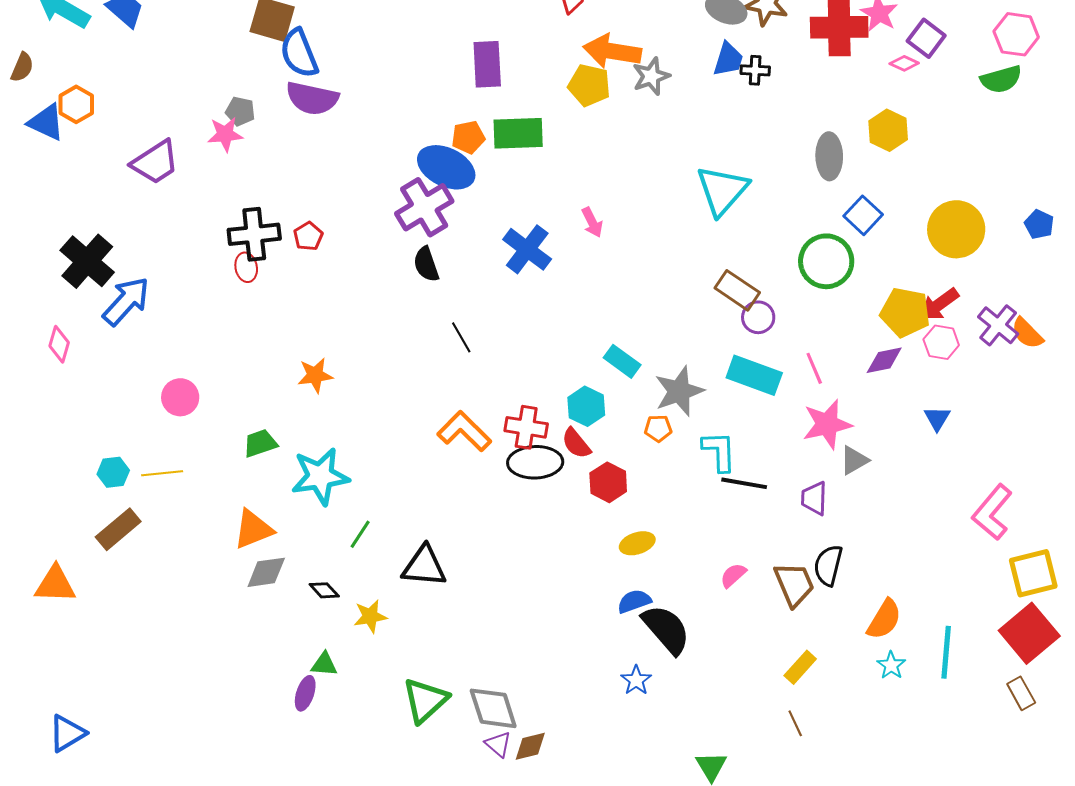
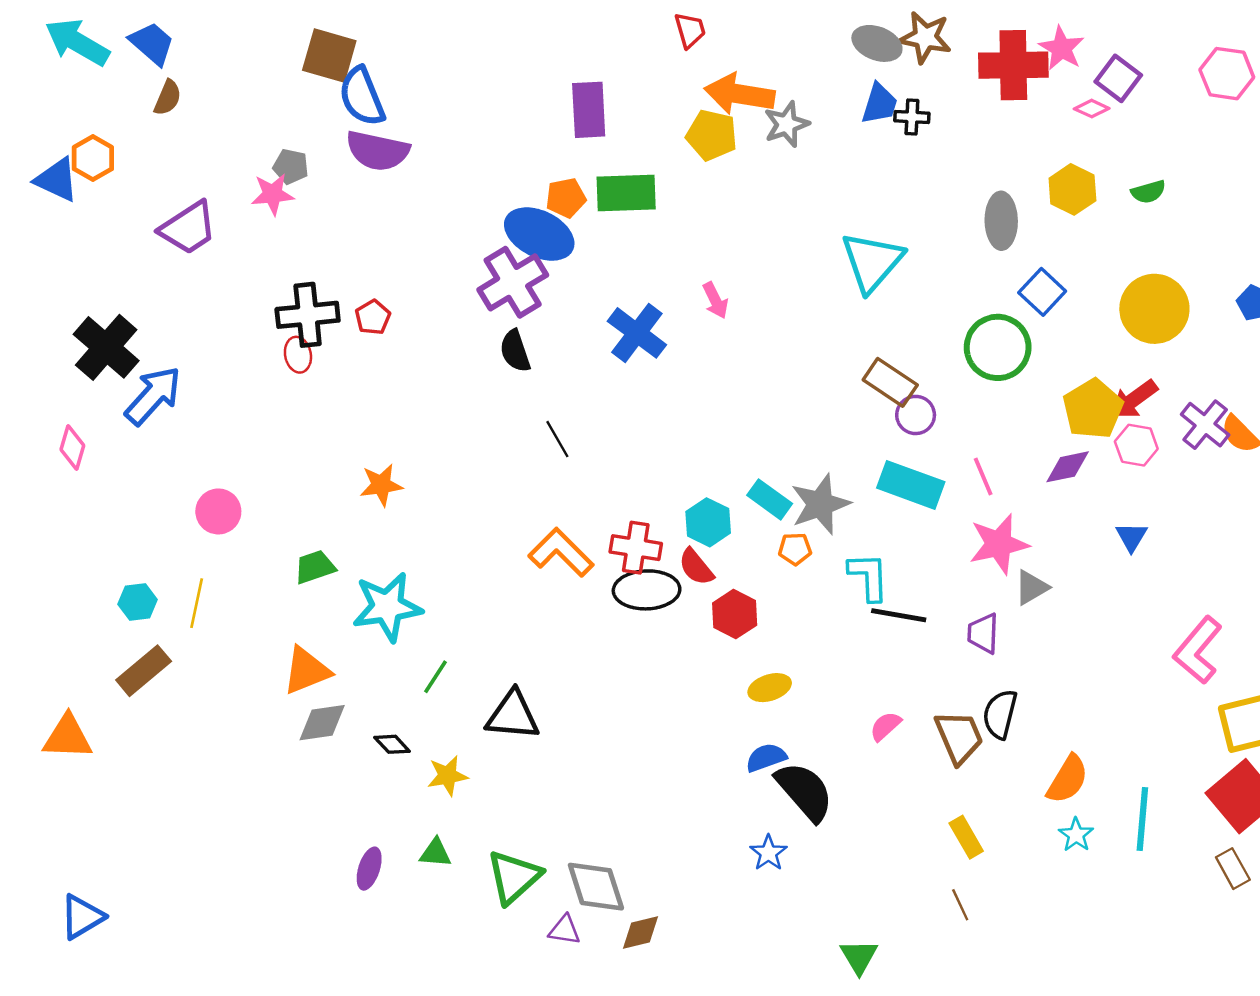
brown semicircle: (22, 67) -> (168, 98), moved
green semicircle: (1001, 79) -> (1148, 192), moved, size x0.7
yellow pentagon: (905, 312) -> (1093, 409), turned 30
cyan rectangle: (622, 361) -> (770, 499), moved
yellow line: (162, 473) -> (197, 603), turned -72
green triangle: (324, 664) -> (435, 853), moved
yellow rectangle: (800, 667) -> (966, 837), turned -72
purple triangle: (498, 744) -> (565, 930), moved, turned -32

